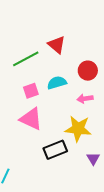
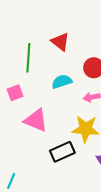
green line: (26, 59) -> (28, 58), turned -56
pink square: (31, 91) -> (15, 93), moved

